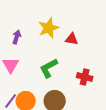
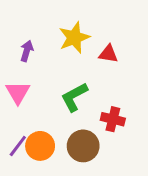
red cross: (85, 77) -> (113, 119), moved

